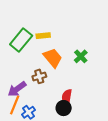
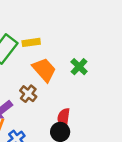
brown cross: (39, 76) -> (28, 94), turned -32

